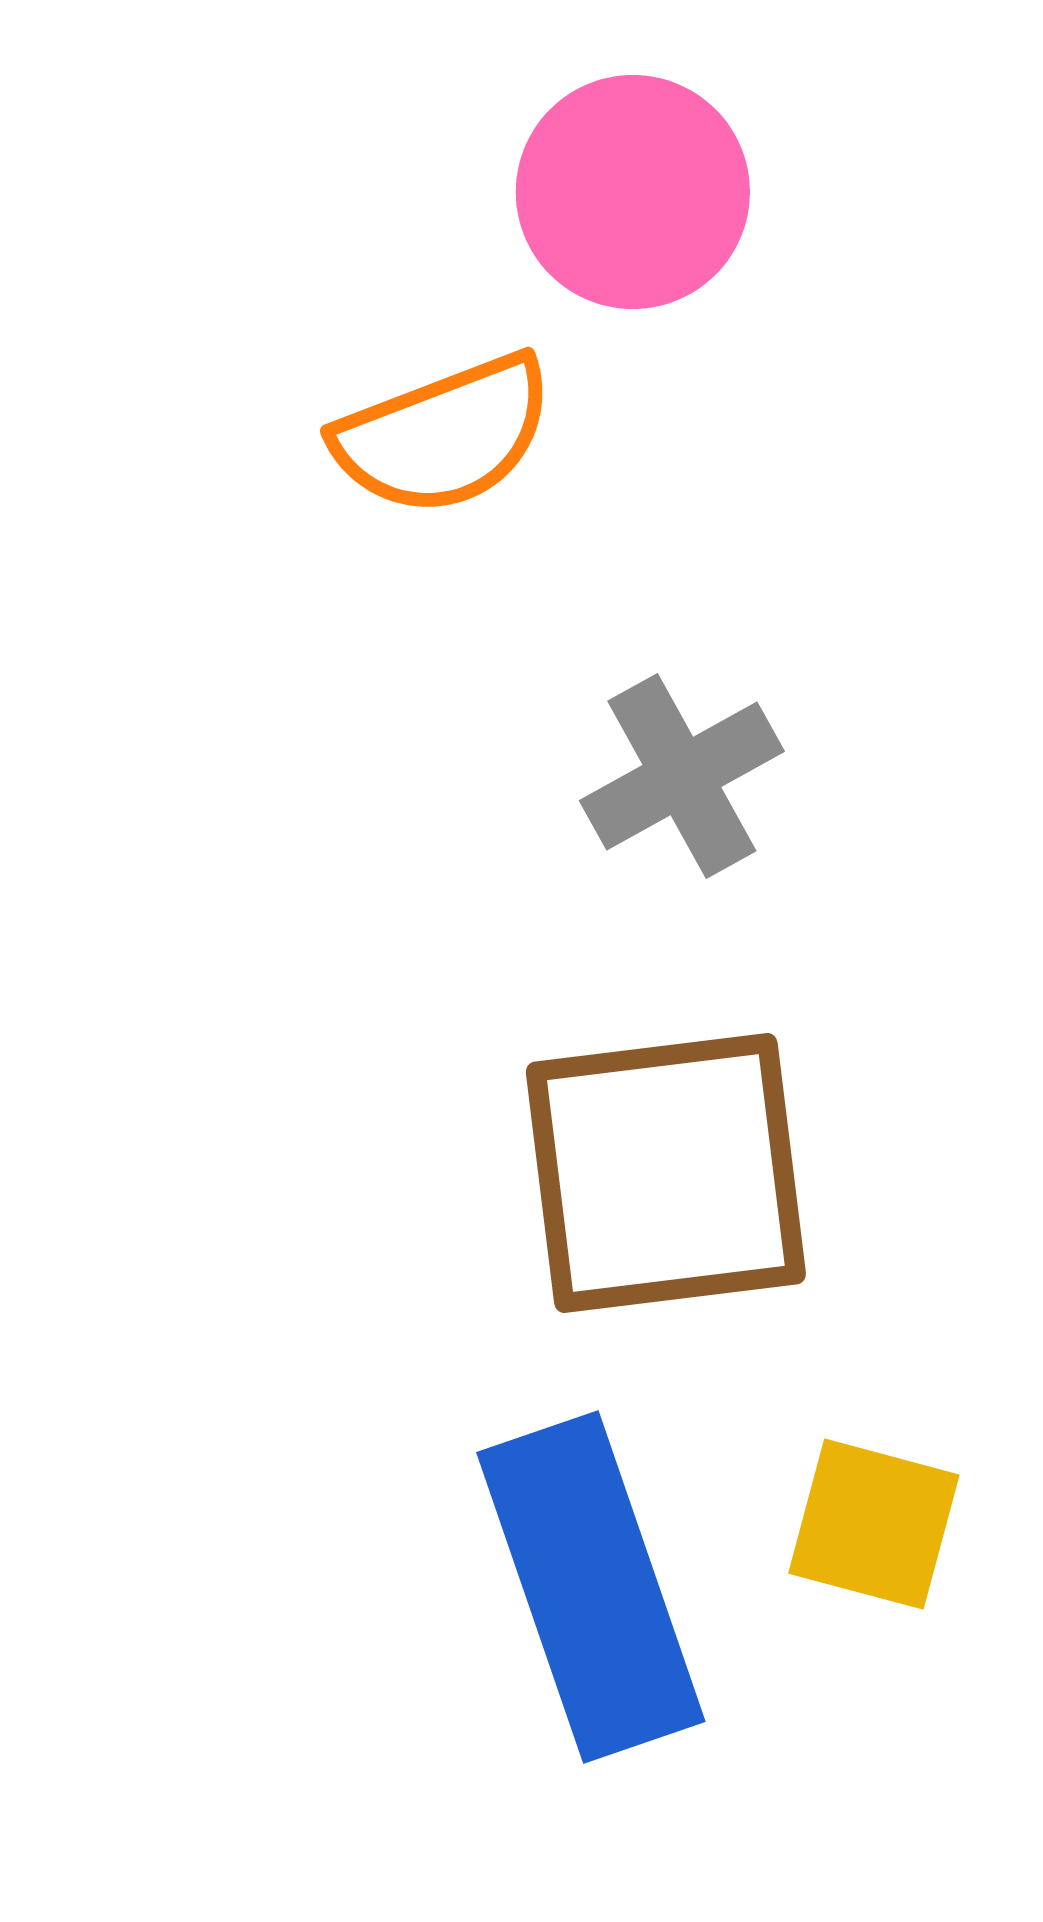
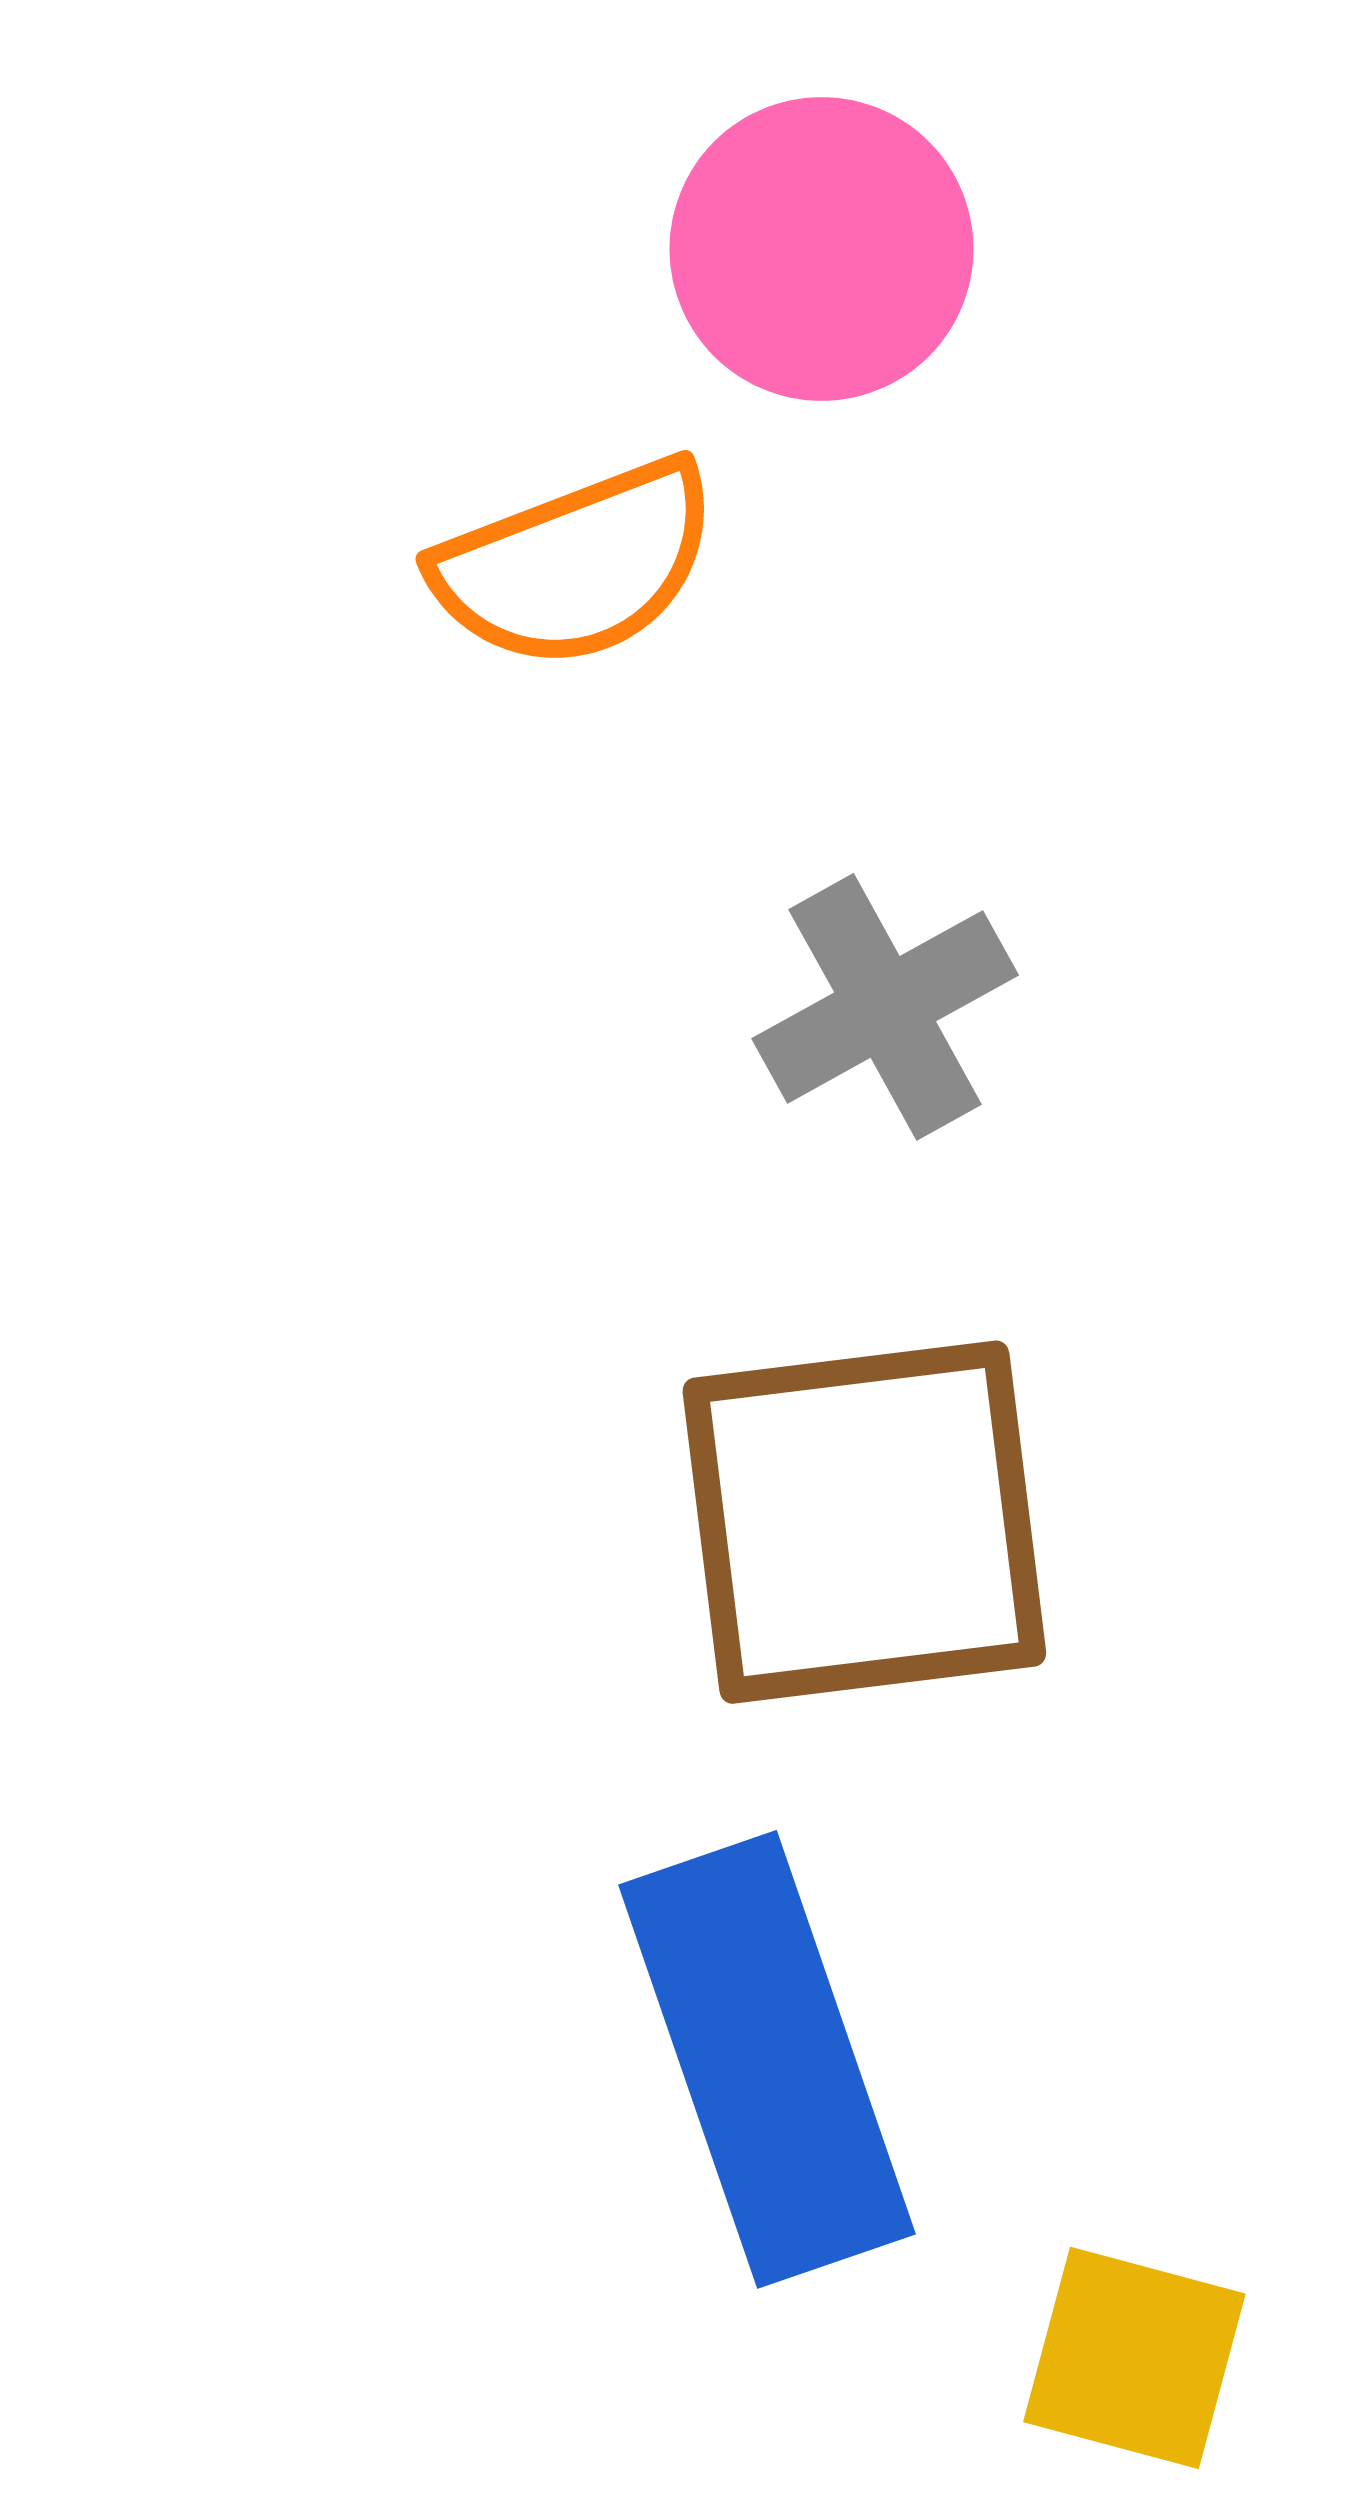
yellow square: (874, 1524) -> (1134, 2358), moved

